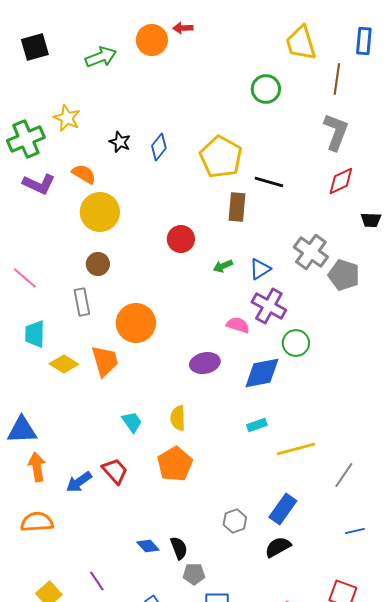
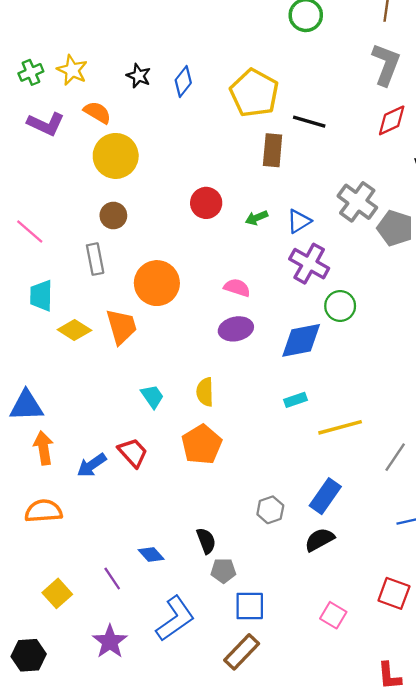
yellow star: (67, 118) -> (72, 70), moved
green cross: (26, 139) -> (31, 72), size x0.6
red circle: (181, 239) -> (206, 203), moved
pink semicircle: (238, 325) -> (237, 288), moved
blue diamond: (148, 546) -> (151, 554), moved

